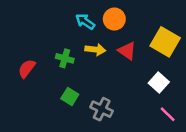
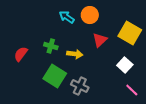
yellow arrow: (95, 49) -> (75, 54), moved
red triangle: (127, 51) -> (100, 40), turned 42
green square: (70, 96) -> (55, 76), size x1.6

